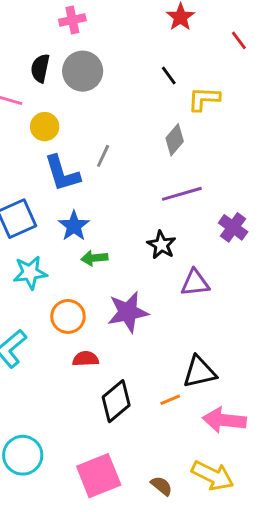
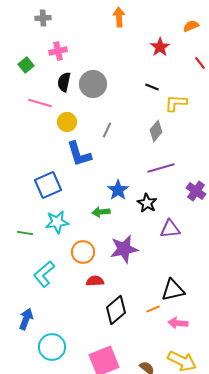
pink cross: (72, 20) -> (58, 51), moved
black line: (169, 75) -> (152, 87), turned -32
gray line: (103, 156) -> (107, 130), moved
blue star: (74, 226) -> (118, 190), moved
pink arrow: (224, 420) -> (178, 323), moved, size x0.7

